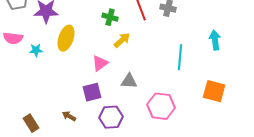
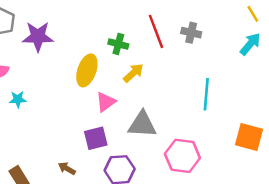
yellow ellipse: (66, 38) -> (87, 70), moved
cyan arrow: (215, 40) -> (250, 44), moved, turned 48
cyan star: (36, 50) -> (18, 99), moved
gray triangle: (129, 81) -> (142, 124), size x1.4

